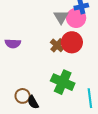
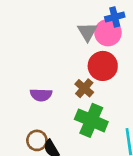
purple semicircle: (13, 44) -> (41, 95), moved
brown cross: (57, 45) -> (84, 88), moved

